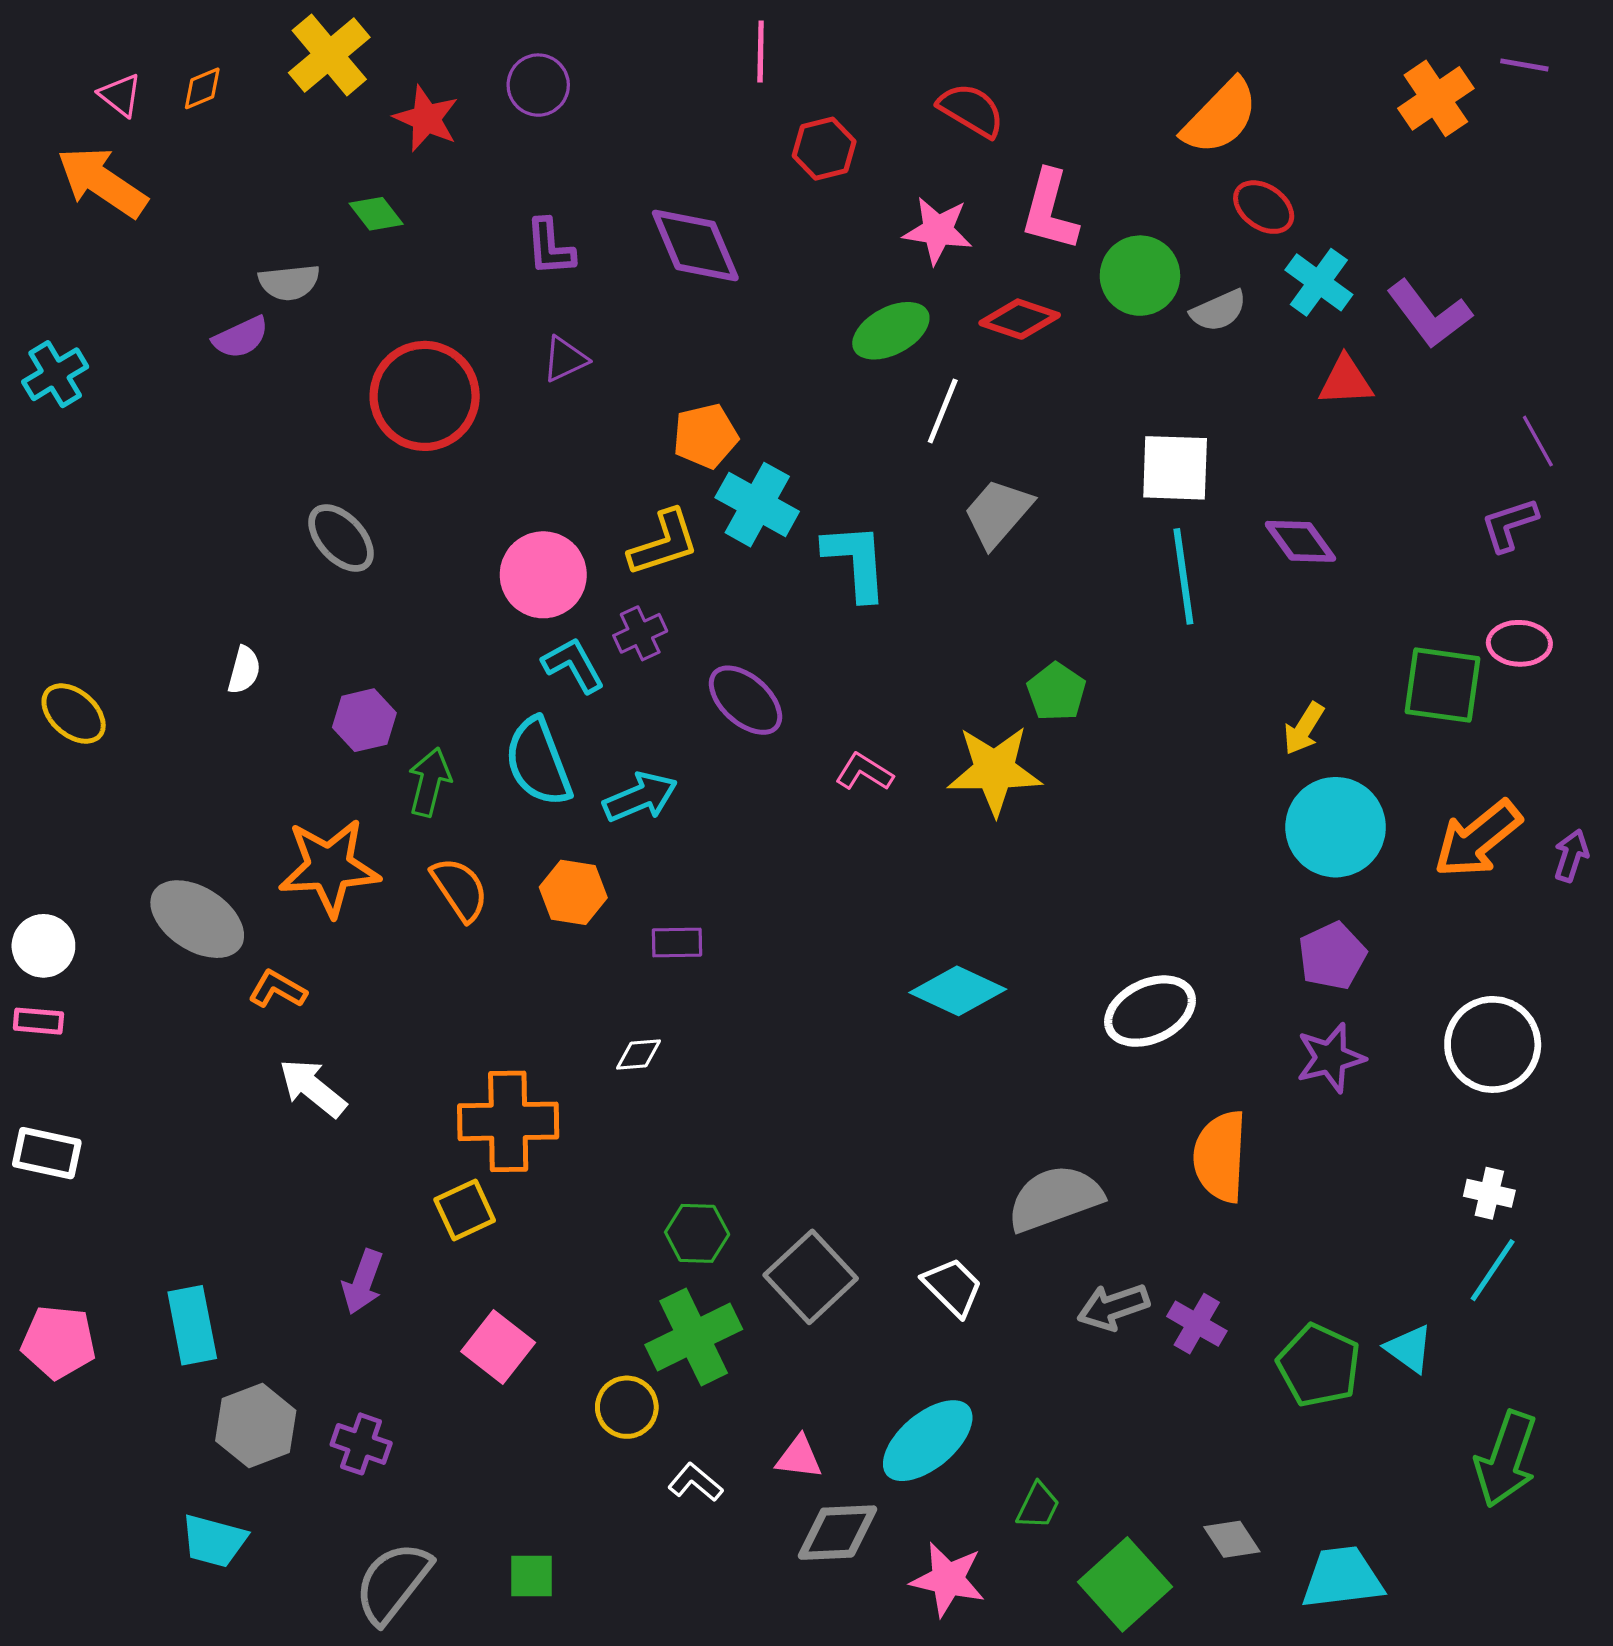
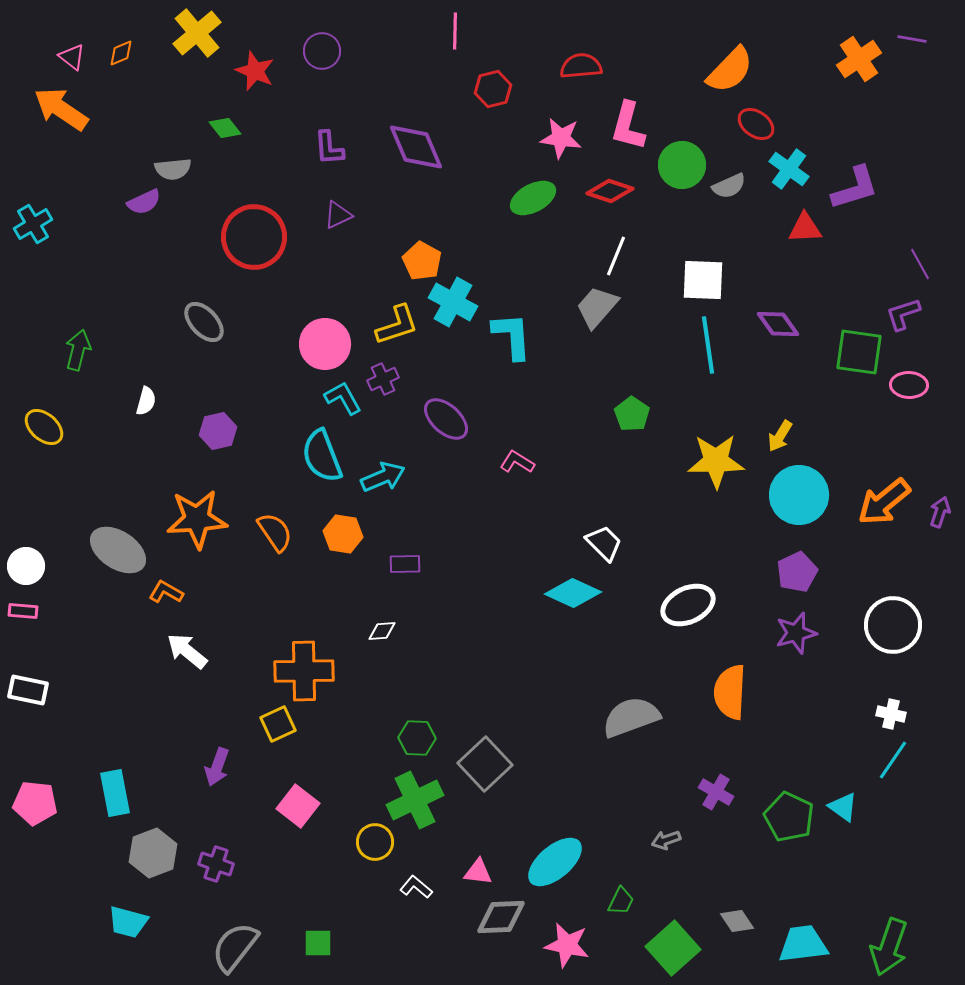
red semicircle: (971, 110) -> (581, 66), turned -36
purple L-shape: (1429, 314) -> (855, 188), turned -70
white line: (943, 411) -> (616, 256), moved
orange pentagon: (705, 436) -> (422, 261), turned -30
green square: (1443, 685) -> (859, 352), moved
yellow star: (995, 770) -> (716, 461), moved
green arrow: (430, 782) -> (78, 350), moved
white trapezoid: (953, 1287) -> (604, 543), moved
gray arrow: (1113, 1307) -> (666, 840), moved, size x0.7
green arrow: (1506, 1459) -> (889, 947), moved

